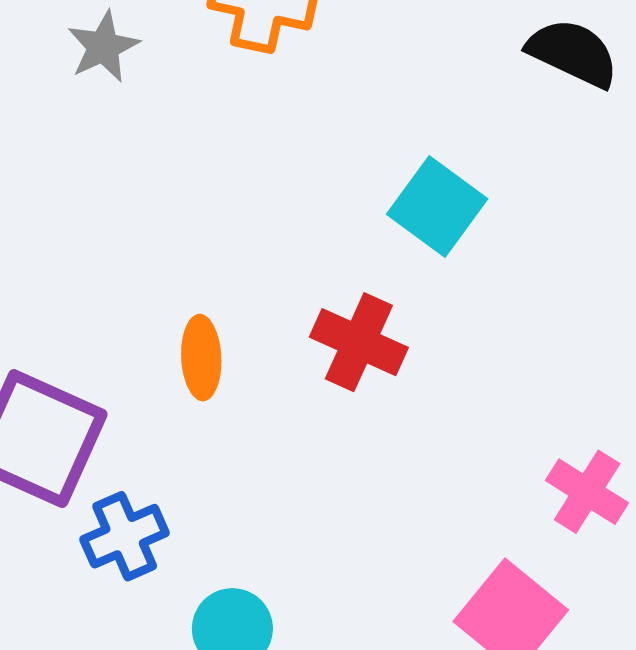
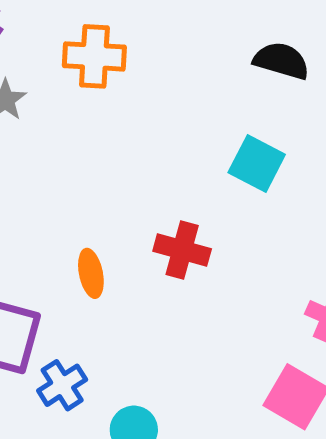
cyan square: (437, 207) -> (257, 164), moved

